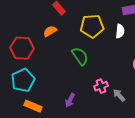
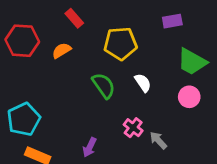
white semicircle: (120, 31) -> (143, 83), moved, turned -40
red hexagon: (22, 48) -> (22, 41), moved
pink cross: (101, 86) -> (133, 128), turned -32

